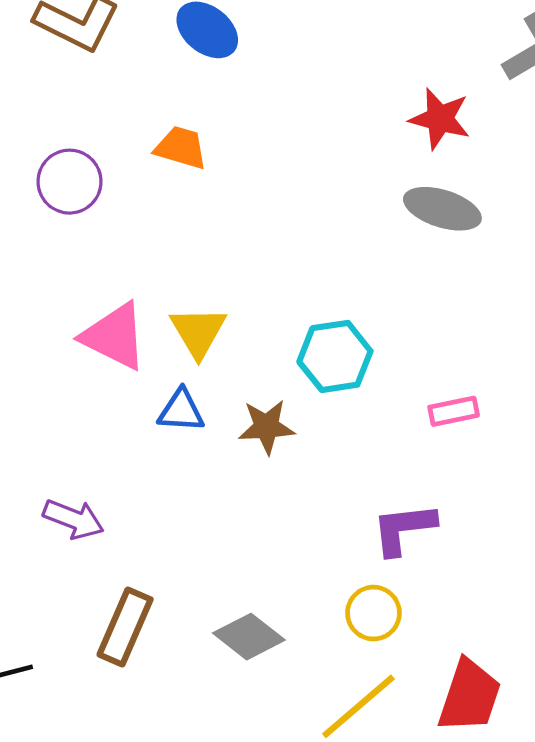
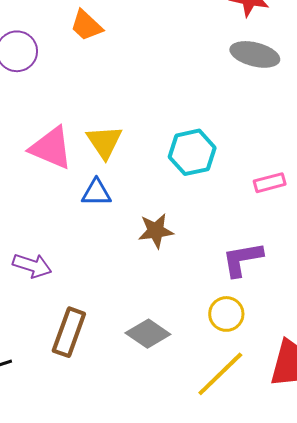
orange trapezoid: (181, 148) -> (86, 25), turned -150
brown star: (267, 427) -> (156, 231), moved

